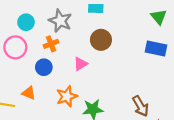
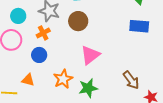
brown circle: (101, 40) -> (78, 21), moved
pink triangle: (81, 64) -> (90, 55), moved, size x1.5

